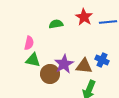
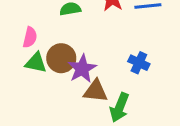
brown triangle: (84, 66) -> (96, 91), moved
brown circle: (50, 74) -> (61, 58), moved

